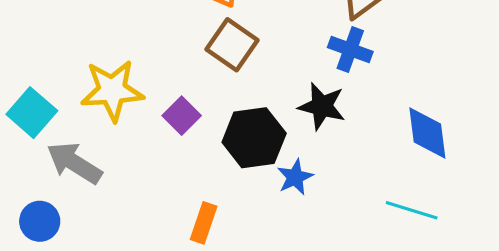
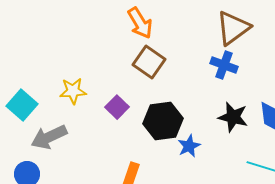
yellow star: (112, 90) -> (73, 91), size x0.7
black star: (322, 106) -> (233, 117), moved
gray arrow: (74, 163) -> (49, 137), turned -57

